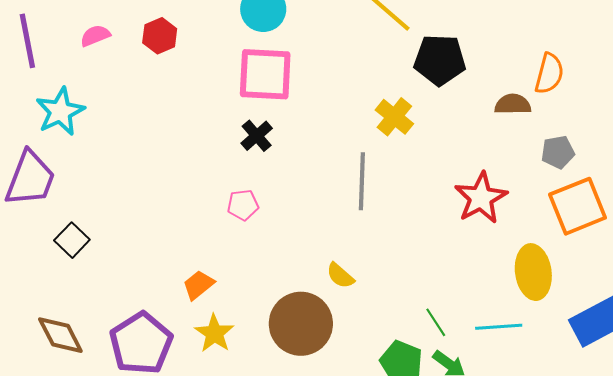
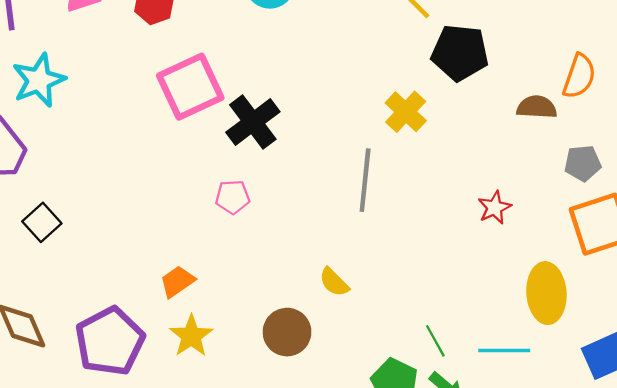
pink square: (265, 74) -> (190, 87), moved, turned -32
black cross: (257, 136) -> (253, 122), size x1.5
red star: (481, 198) -> (495, 208), size x0.6
brown circle: (301, 324) -> (287, 332), size x0.7

